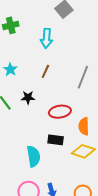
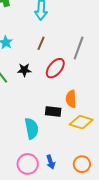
red ellipse: (60, 112) -> (55, 68), moved, turned -40
orange semicircle: (84, 126) -> (71, 99), moved

